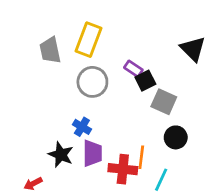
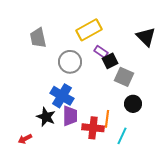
yellow rectangle: (89, 40) -> (89, 30), moved, turned 40
blue cross: (82, 127) -> (62, 96), size x1.6

